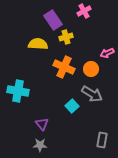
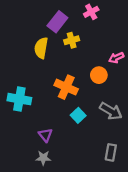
purple rectangle: (53, 20) -> (57, 22), turned 72
yellow semicircle: (38, 44) -> (41, 48), turned -84
orange cross: (64, 67) -> (66, 87), moved
gray arrow: (92, 94) -> (111, 111), moved

